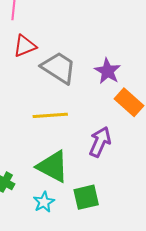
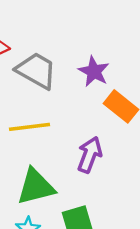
green triangle: (53, 166) -> (36, 187), turned -39

